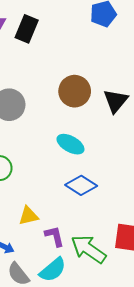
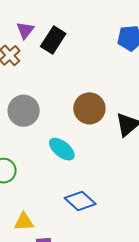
cyan ellipse: (70, 144) -> (62, 149), moved

